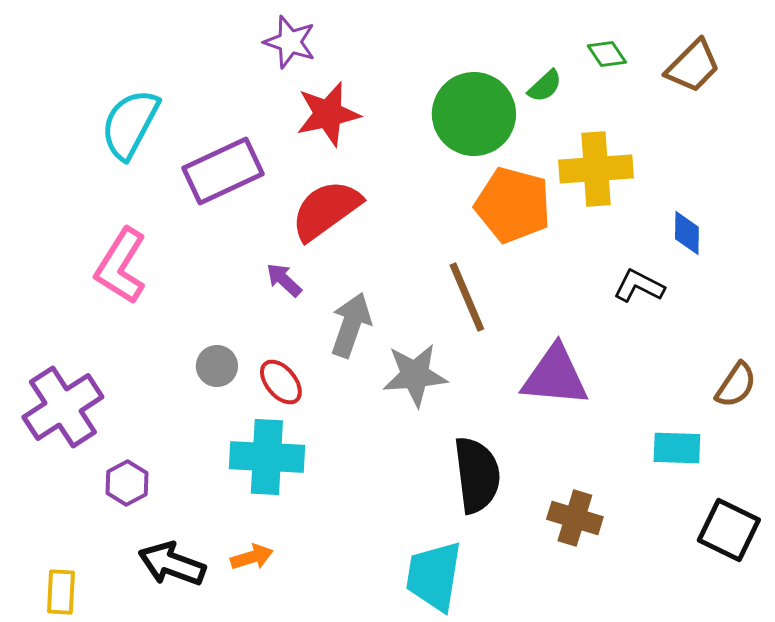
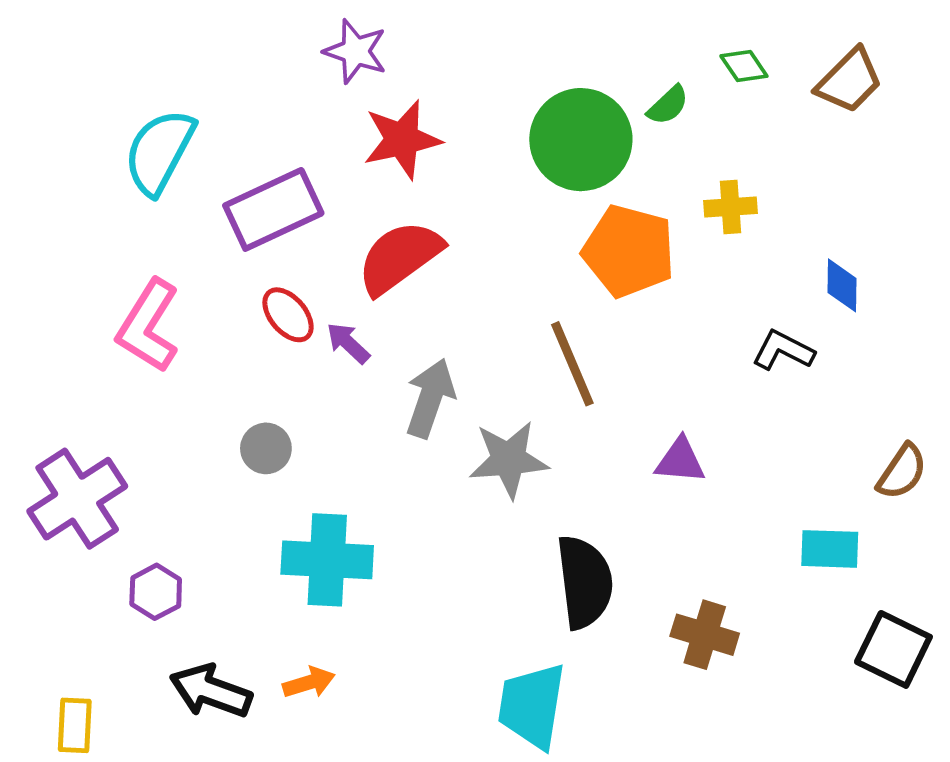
yellow cross: (596, 169) -> (730, 207), size x0.6
purple triangle: (555, 376) -> (680, 461), size x0.6
red ellipse: (281, 382) -> (288, 315), moved

